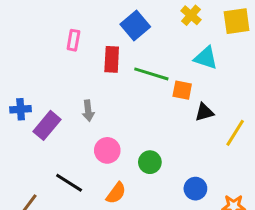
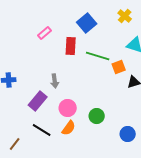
pink rectangle: (73, 40) -> (45, 33), turned 40
orange square: (182, 90) -> (119, 67), turned -32
purple rectangle: (47, 125) -> (38, 101), moved
orange semicircle: (116, 193) -> (69, 128), moved

